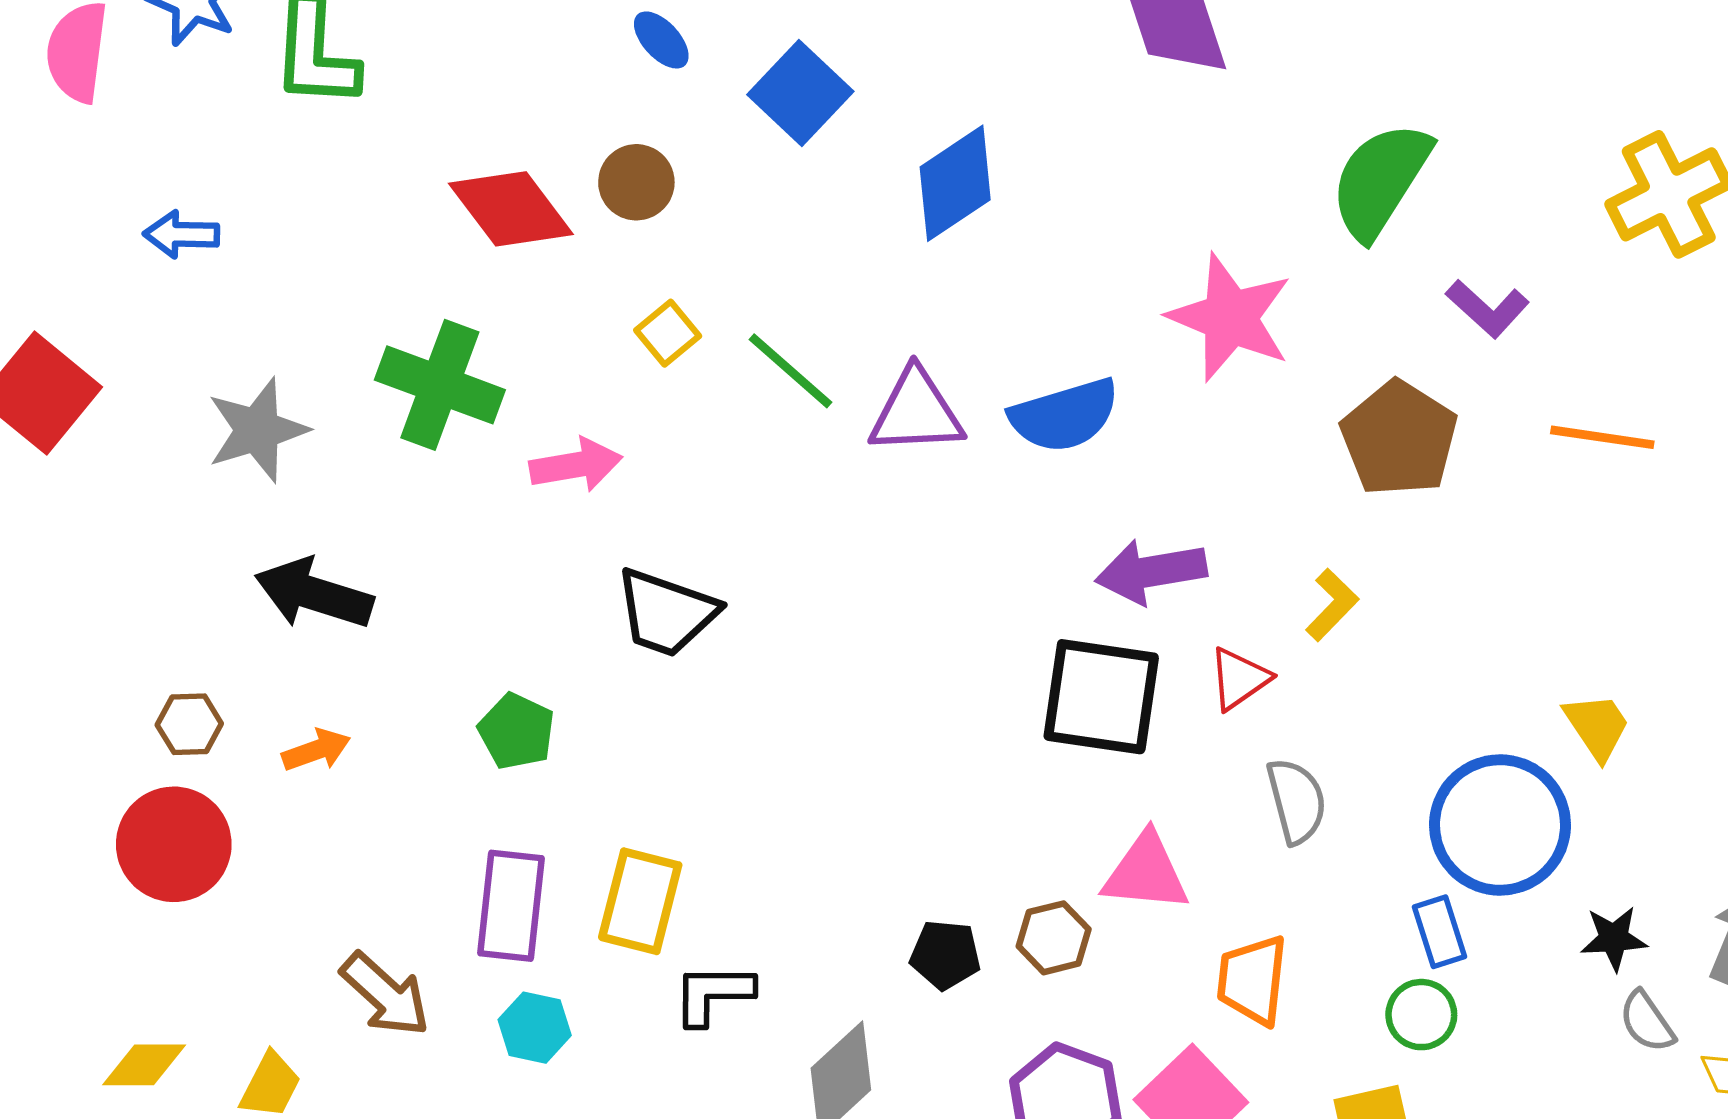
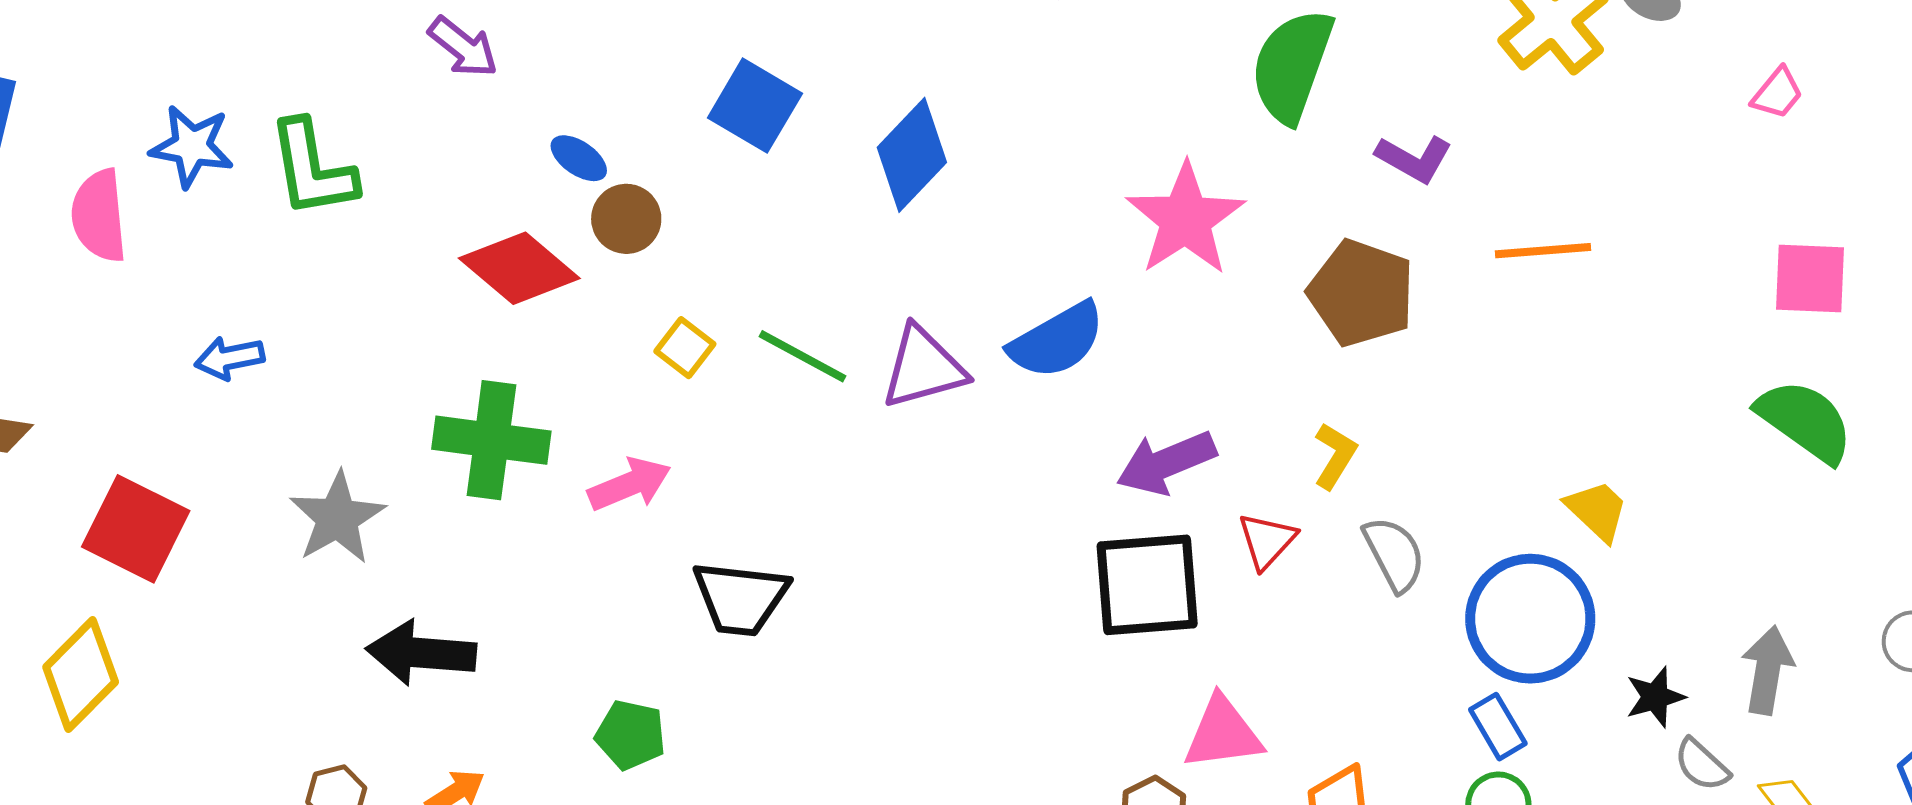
blue ellipse: (661, 40) -> (579, 158), moved
pink star: (1230, 318) -> (1185, 219), turned 30
gray semicircle: (1297, 801) -> (1394, 554), moved

